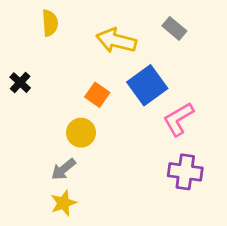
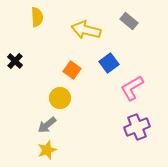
blue square: (147, 85) -> (109, 63), size x0.7
purple cross: (185, 172) -> (137, 127), turned -30

